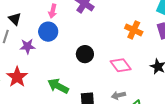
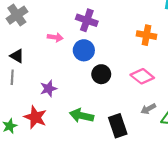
pink arrow: (53, 11) -> (55, 37), turned -80
blue circle: (48, 32) -> (84, 50), moved
purple star: (27, 46) -> (48, 89), moved

